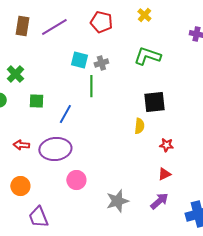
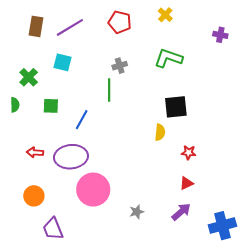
cyan square: (79, 60) -> (62, 62), moved
pink circle: (76, 180) -> (93, 190), size x1.6
gray star: (117, 201) -> (137, 212), size x0.6

